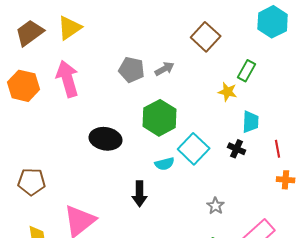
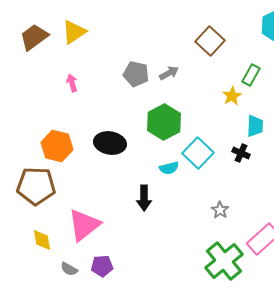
pink arrow: (68, 79) -> (72, 83), size x0.5
orange hexagon: (24, 86) -> (57, 146), moved
yellow star: (228, 92) -> (232, 96), turned 30
brown pentagon: (32, 182) -> (36, 186), size x1.4

